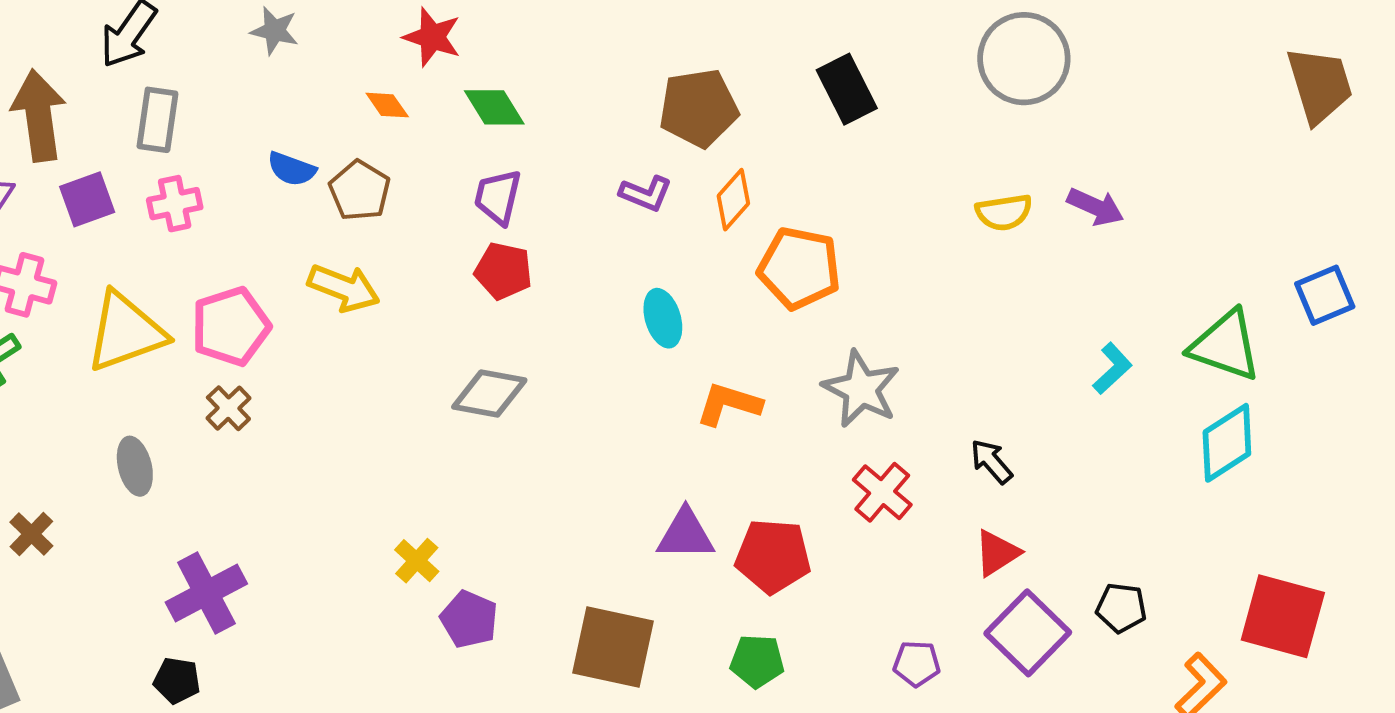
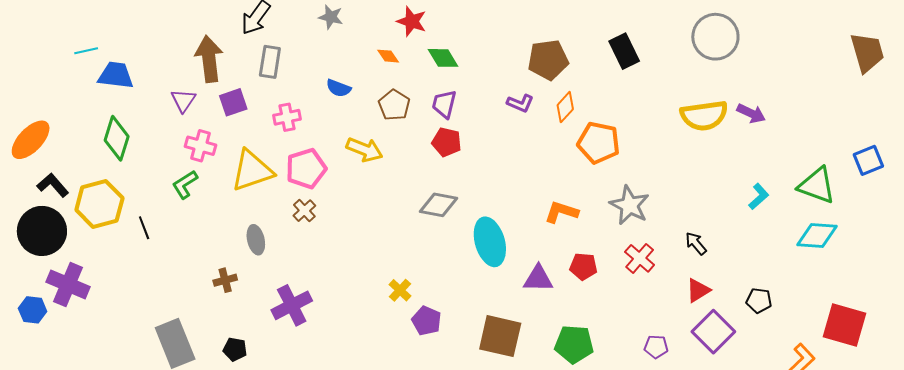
brown pentagon: (360, 191) -> (394, 105), moved
pink cross: (175, 204) -> (287, 117), moved
yellow semicircle: (1004, 212) -> (704, 116), size x1.6
cyan ellipse: (663, 318) -> (490, 242), moved, size x1.6
cyan diamond: (1227, 443) -> (817, 236), turned 36
brown cross: (31, 534) -> (225, 280), moved, turned 30
red pentagon: (773, 556) -> (583, 266), moved, size x0.7
black pentagon: (1121, 608) -> (759, 301), moved
green pentagon: (757, 661) -> (574, 344), size x1.4
black pentagon: (177, 681) -> (235, 349), moved

